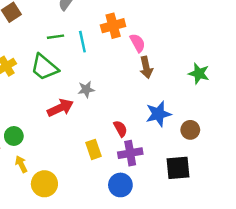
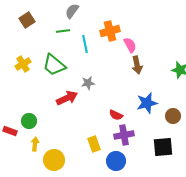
green line: (55, 37) -> (63, 31), moved
red semicircle: (120, 129) -> (116, 115), turned 144
yellow rectangle: (93, 149) -> (94, 144), moved
yellow arrow: (21, 164) -> (35, 144), turned 32

